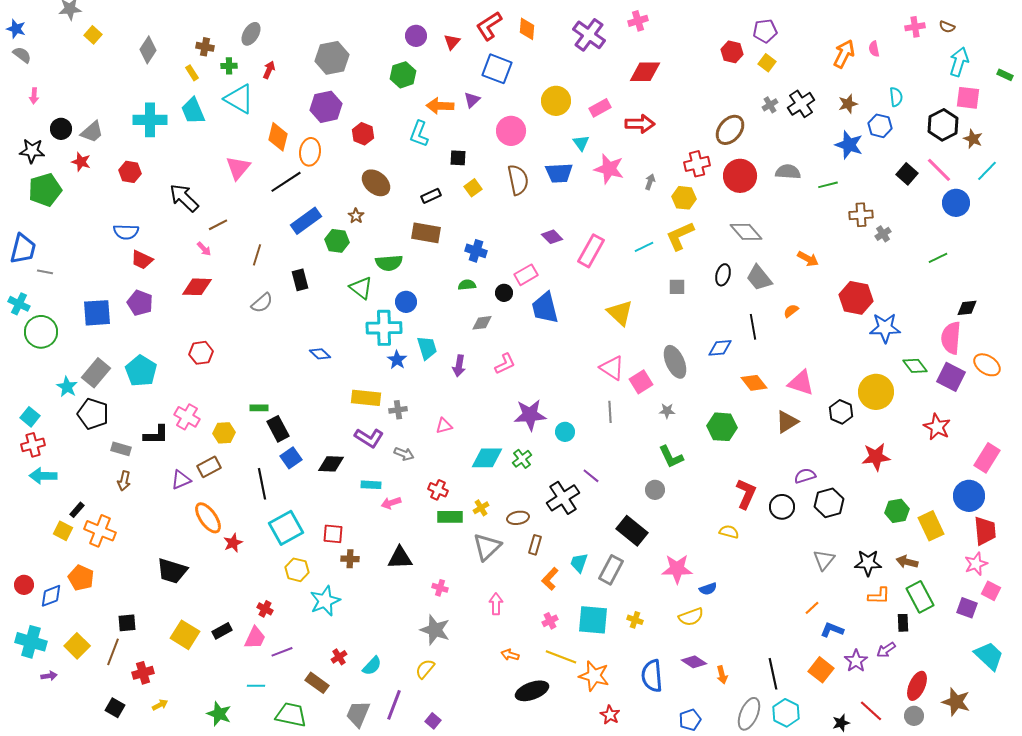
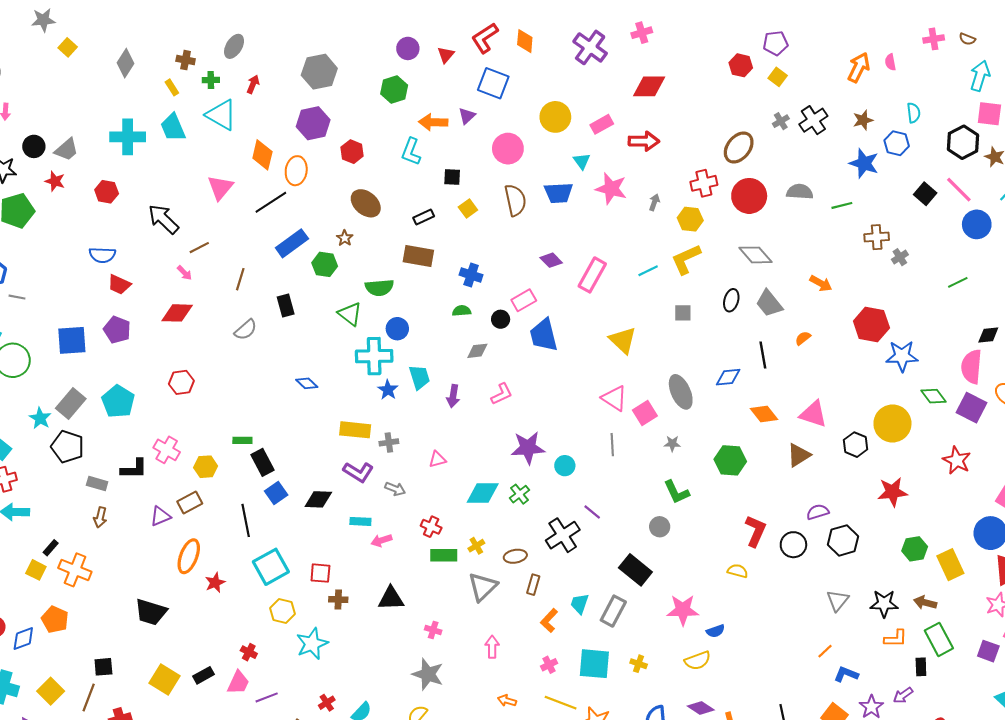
orange ellipse: (208, 518) -> (189, 556), turned 56

